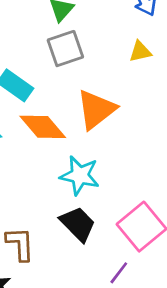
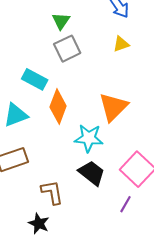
orange triangle: (96, 109) -> (113, 107), moved
orange diamond: (43, 127) -> (58, 107), turned 68

